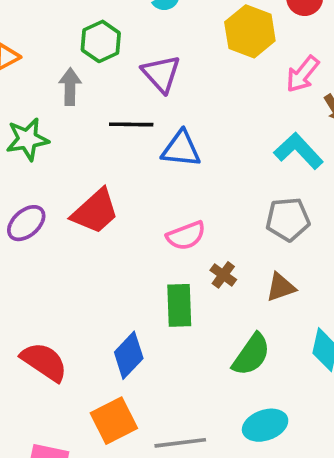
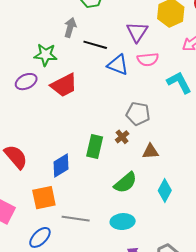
purple triangle: (161, 74) -> (137, 32), moved
gray arrow: (70, 87) -> (70, 28), moved
green star: (27, 139) -> (46, 55), moved
gray pentagon: (288, 219) -> (138, 114), moved
pink semicircle: (186, 236) -> (148, 59), moved

